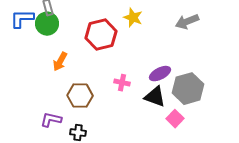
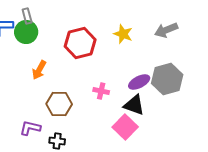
yellow star: (133, 18) -> (123, 34), moved
gray hexagon: (188, 89) -> (167, 79), moved
pink square: (175, 119) -> (125, 127), moved, size x1.4

